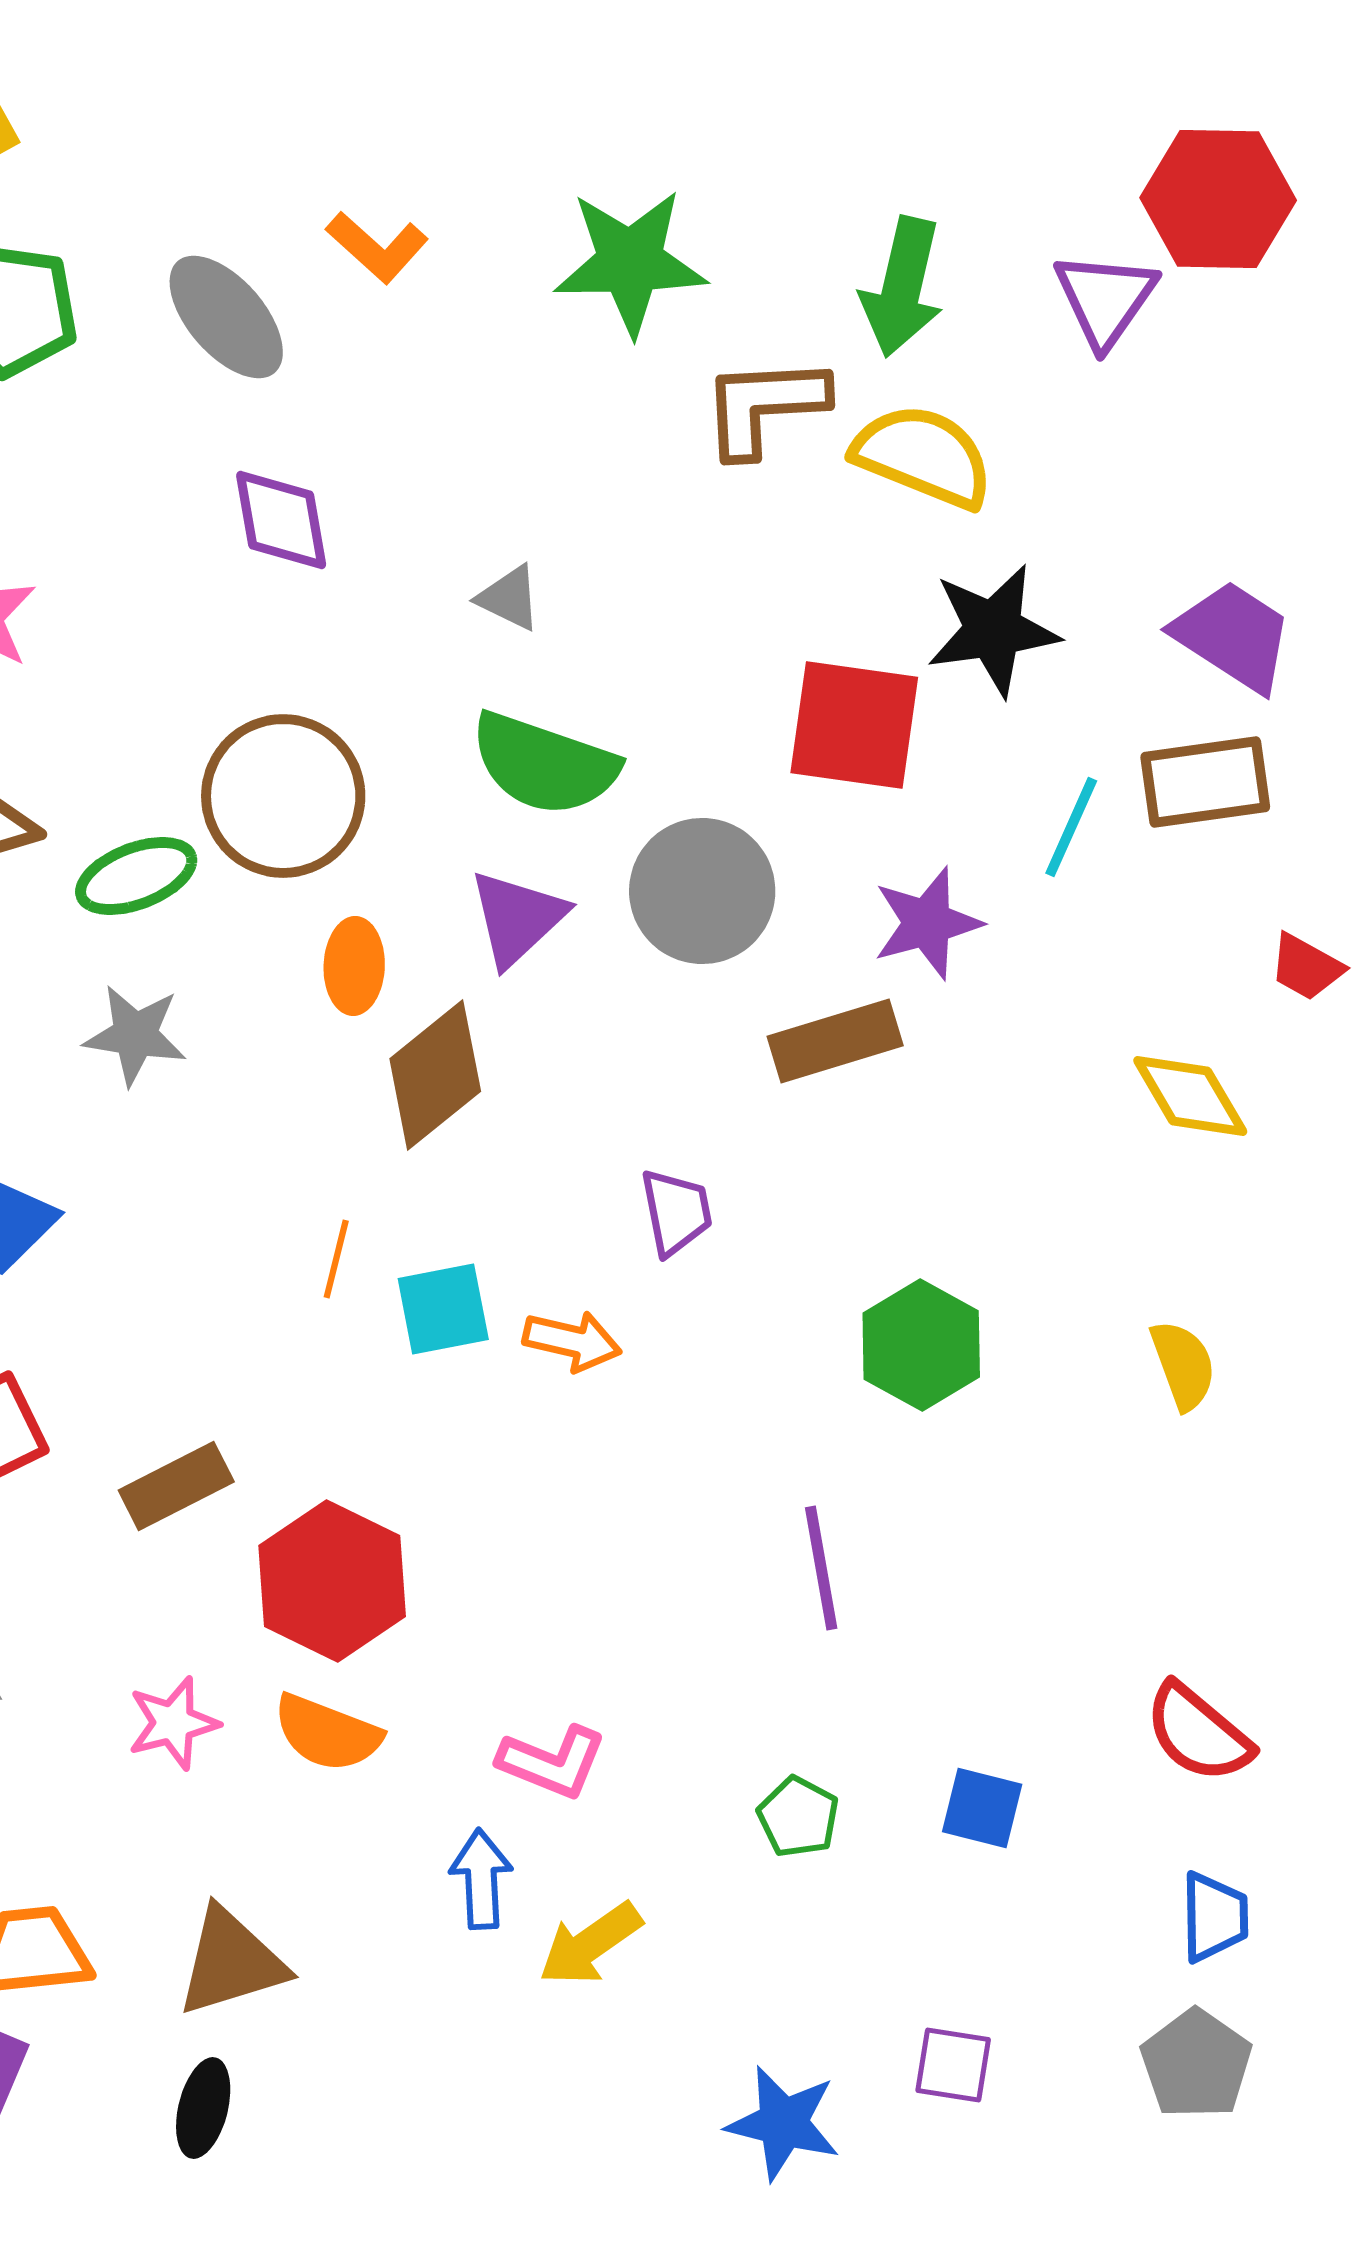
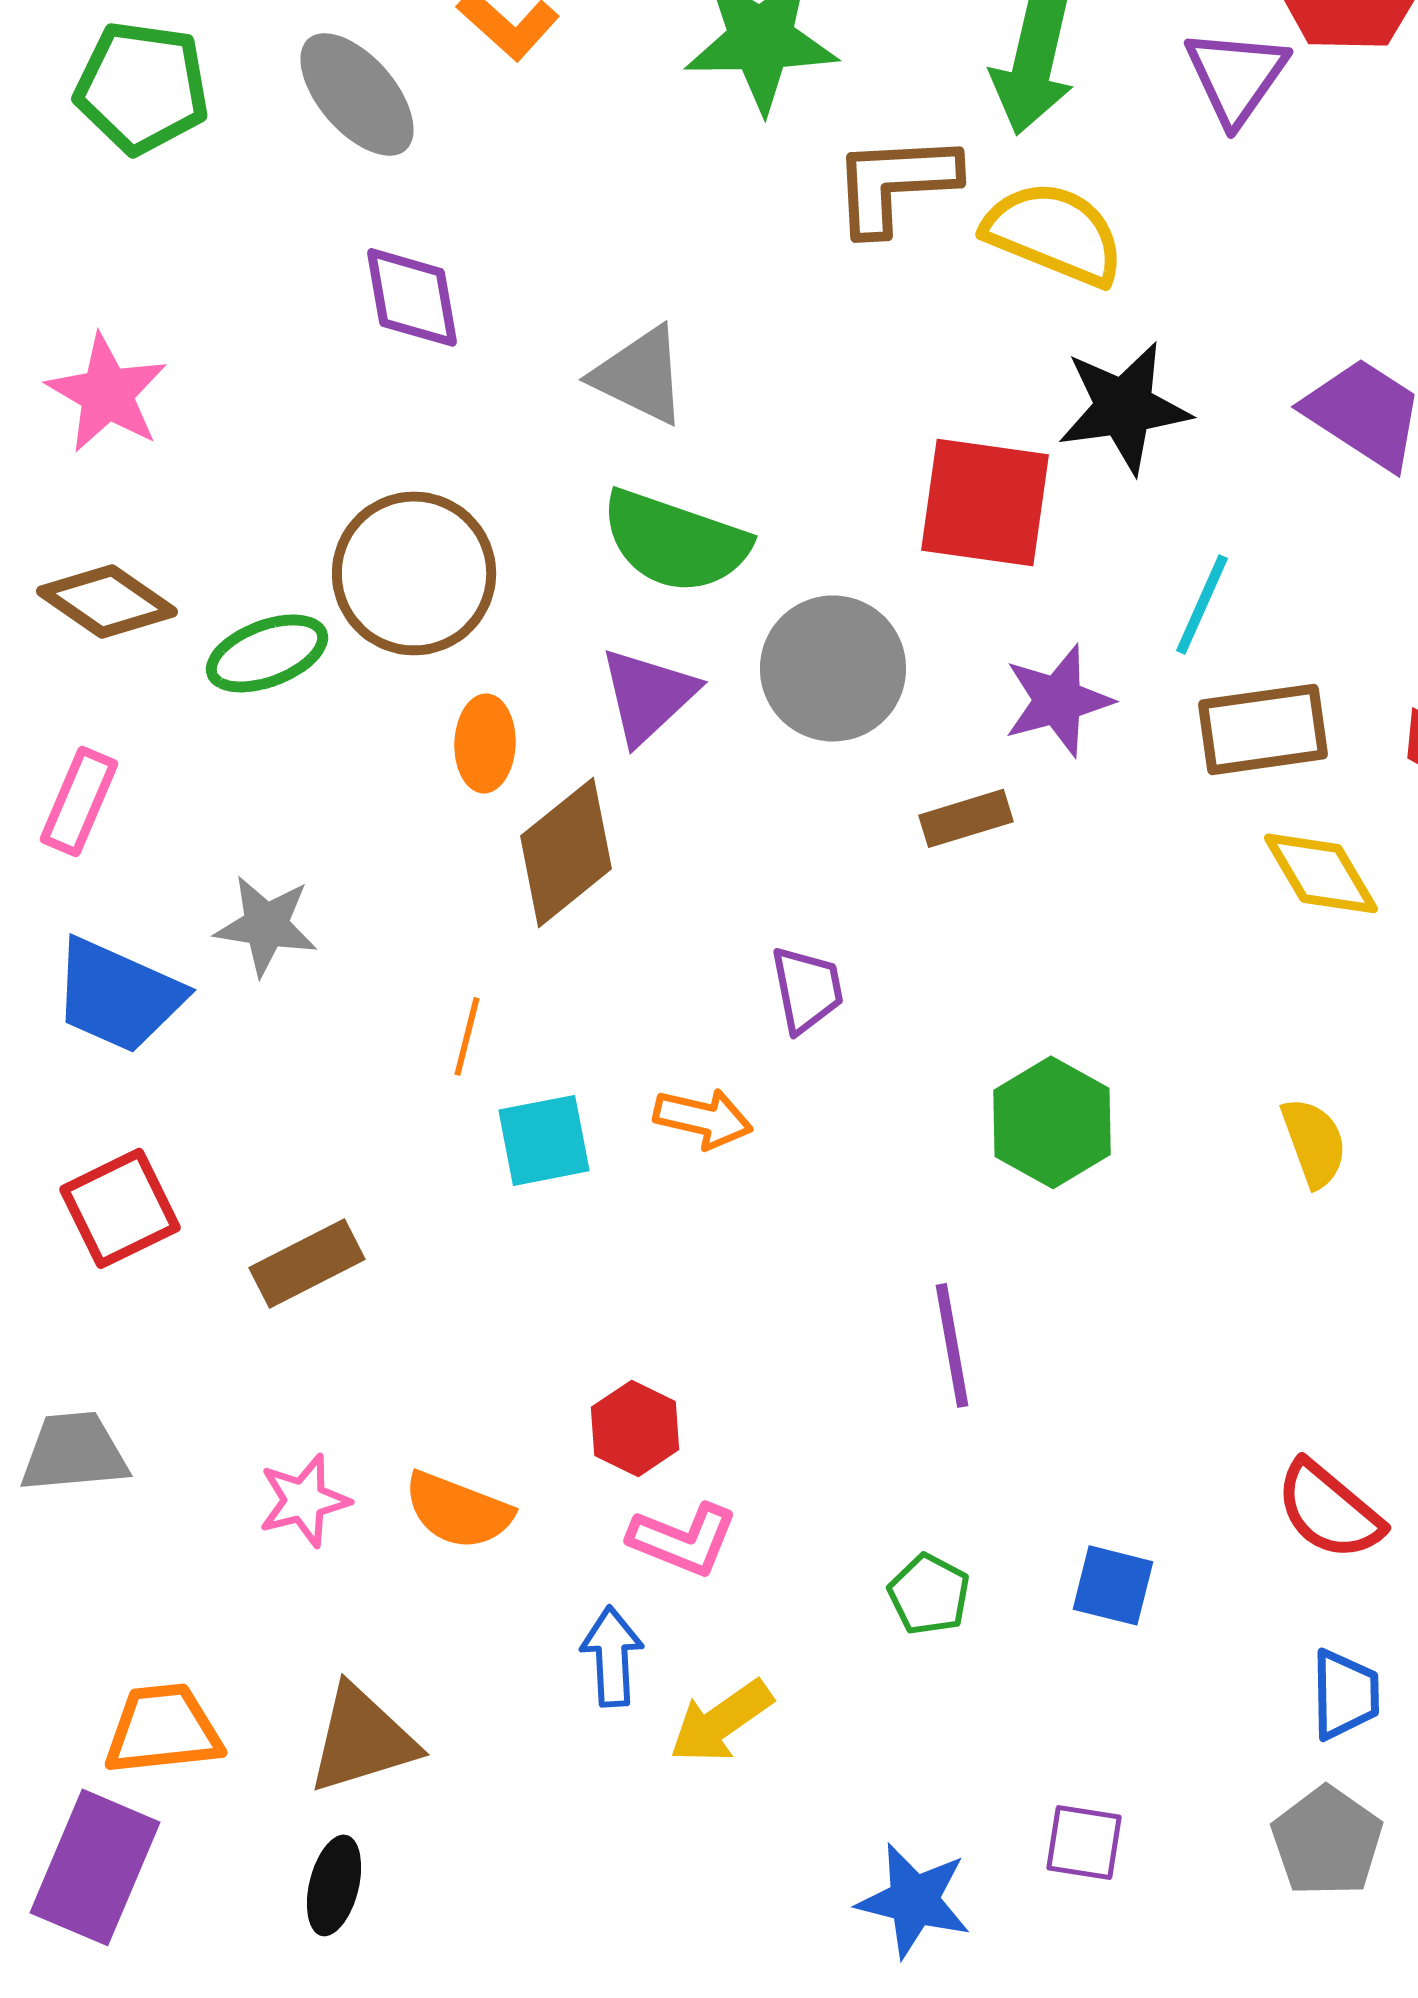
gray triangle: (509, 598) -> (640, 375), size x1.5
brown rectangle: (1205, 782) -> (1263, 729), moved
gray star: (135, 1035) -> (266, 925), moved
brown rectangle: (835, 1041) -> (966, 818), size x0.7
cyan square: (443, 1309) -> (544, 1140), moved
red hexagon: (332, 1581) -> (635, 1428), moved, size x0.6

